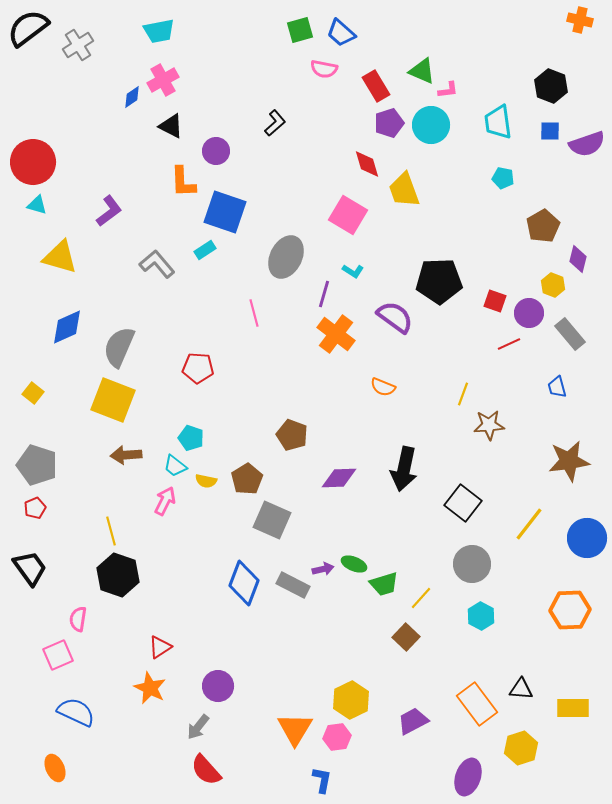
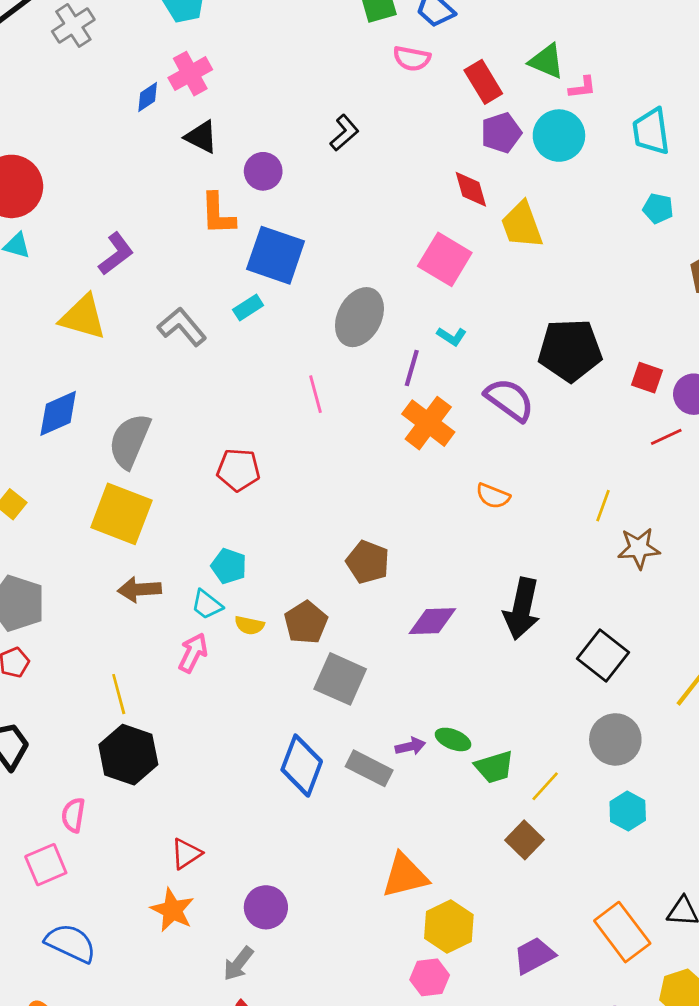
yellow triangle: (60, 257) -> (83, 317), moved
orange triangle: (295, 729) -> (405, 876), moved, turned 45

